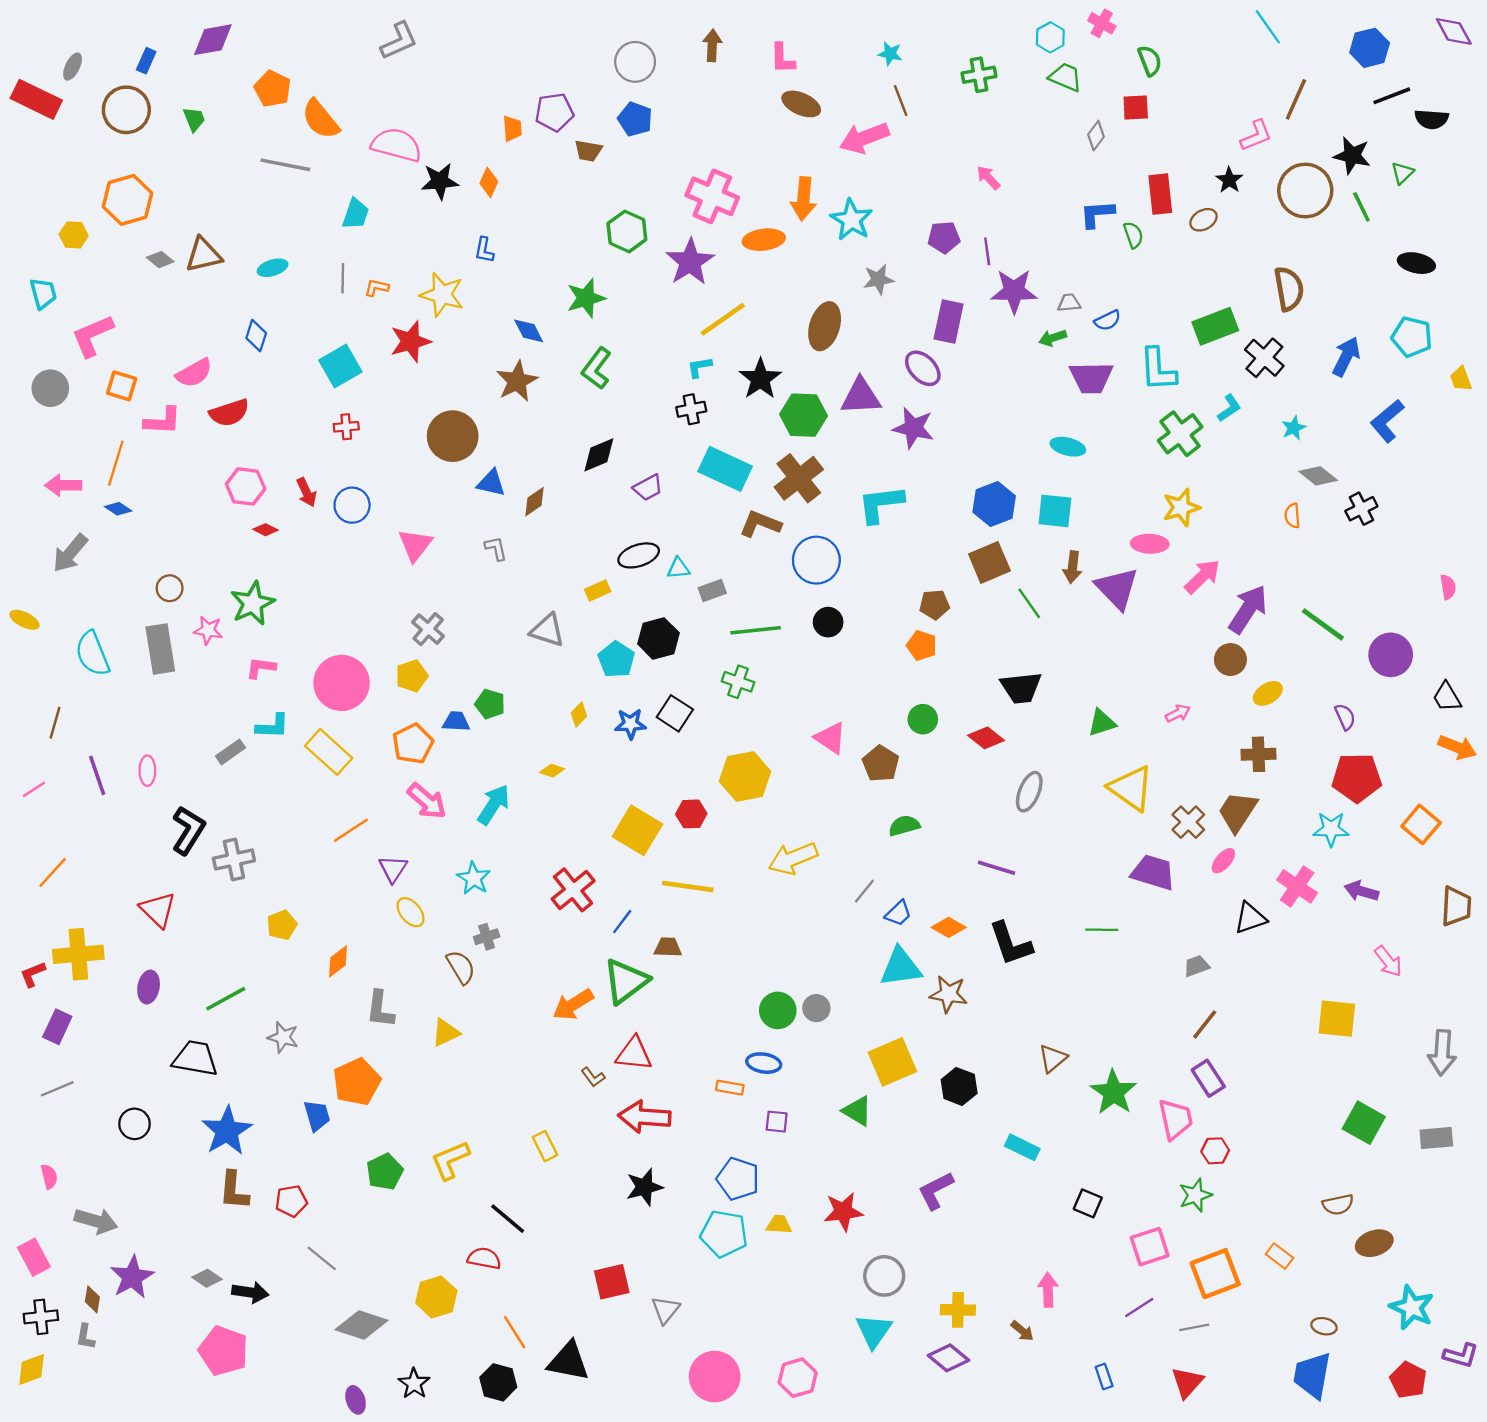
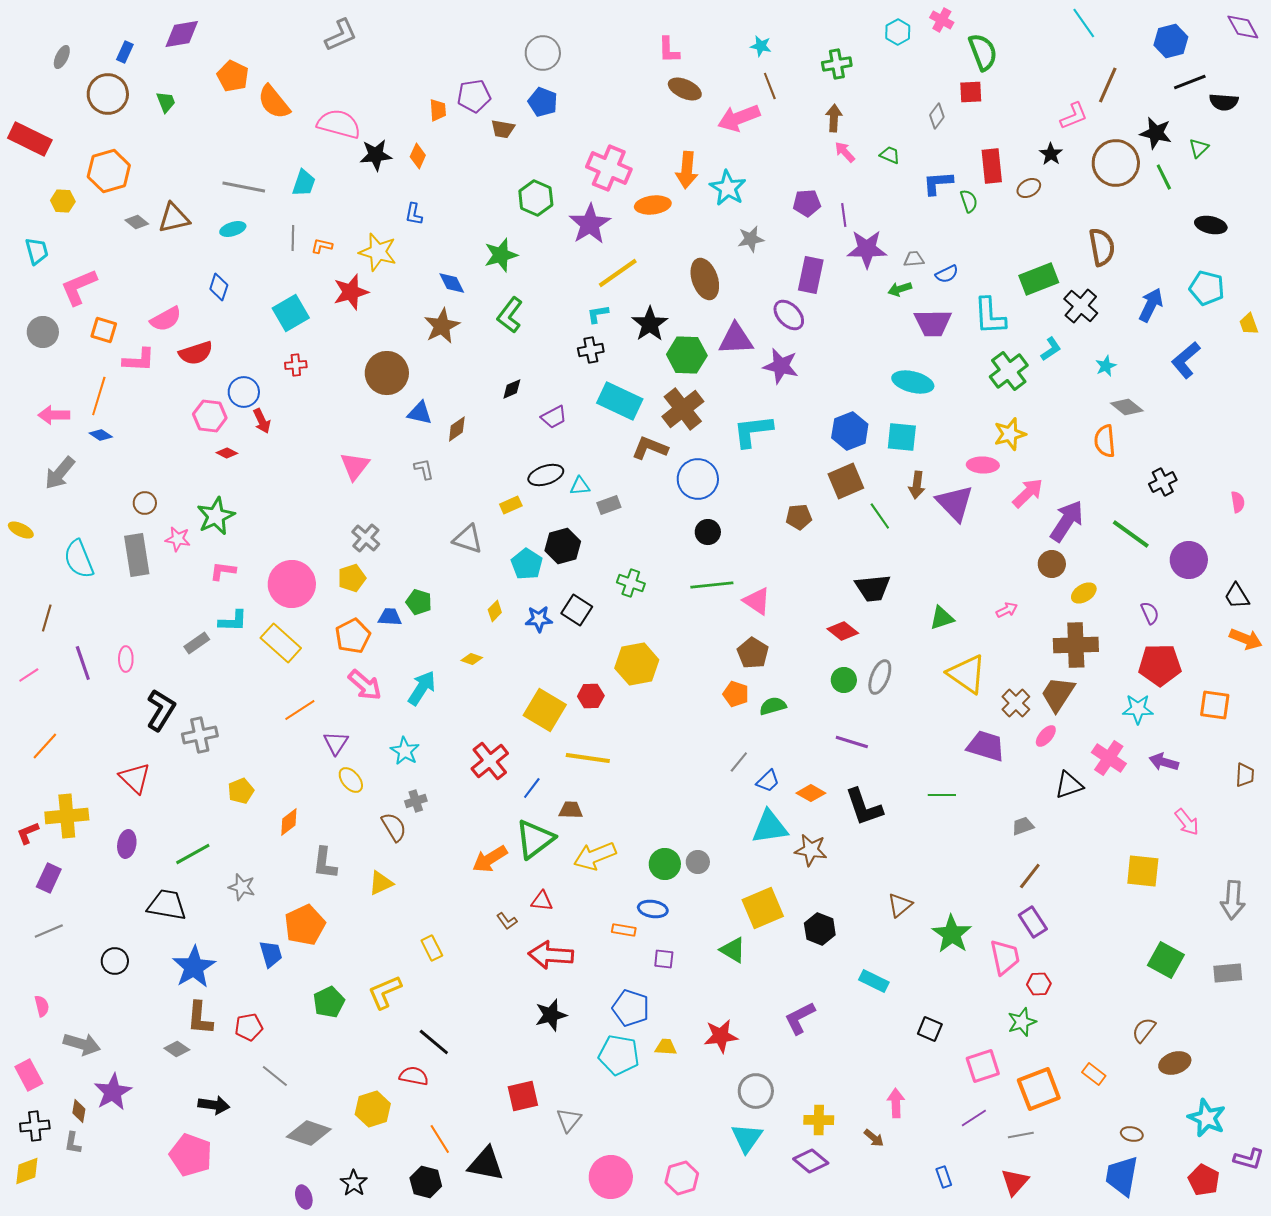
brown arrow: (712, 45) -> (834, 118), moved
green semicircle: (1150, 61) -> (983, 52), size x1.4
green trapezoid: (1066, 77) -> (890, 155), moved, size x0.7
red rectangle: (36, 99) -> (30, 139), moved
gray line: (285, 165) -> (244, 187), moved
brown ellipse: (825, 326) -> (705, 279), turned -36
cyan ellipse: (1068, 447) -> (913, 382), size x1.4
black diamond: (599, 455) -> (512, 389), size x0.7
blue circle: (352, 505) -> (244, 392), moved
black cross: (1361, 509) -> (1163, 482), moved
orange semicircle: (1292, 516) -> (1105, 441), size x1.5
green line: (756, 630) -> (712, 585), moved
orange pentagon: (922, 646) -> (736, 694), moved
green circle: (923, 719) -> (844, 680), moved
pink triangle: (830, 738) -> (757, 601), moved
brown cross: (1258, 754) -> (1076, 645), size x1.5
orange square: (1421, 824) -> (1215, 705), turned -32
yellow arrow: (793, 858) -> (595, 856), moved
brown trapezoid: (1456, 906) -> (1245, 775), size x0.7
red triangle: (634, 1054) -> (542, 901), size x0.7
yellow rectangle: (545, 1146) -> (432, 948), moved
brown semicircle: (1338, 1205) -> (1144, 1030), turned 140
gray diamond: (207, 1278) -> (177, 1049), moved

